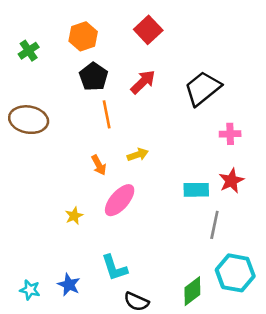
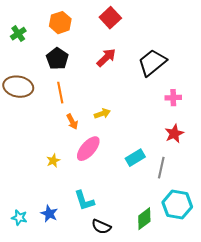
black pentagon: (94, 77) -> (57, 59), moved
orange line: (107, 114) -> (60, 93), moved
cyan rectangle: (196, 190) -> (135, 158), moved, turned -30

